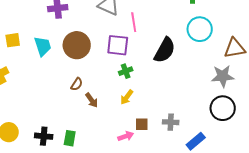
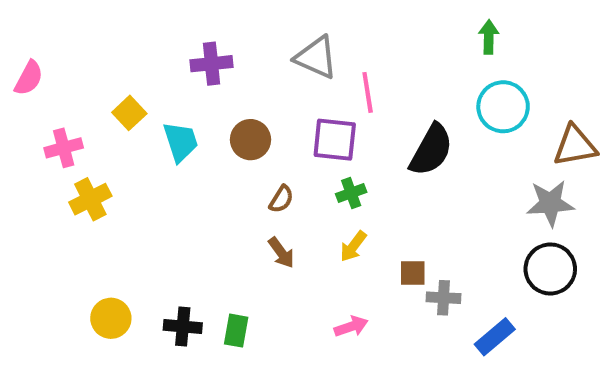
yellow square: (13, 40) -> (129, 113), moved, turned -35
brown circle: (77, 45) -> (250, 140), size x0.7
brown semicircle: (77, 84) -> (281, 199), moved
brown square: (142, 124) -> (413, 273), moved

